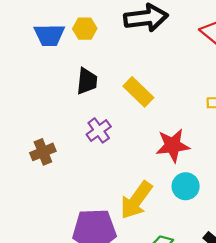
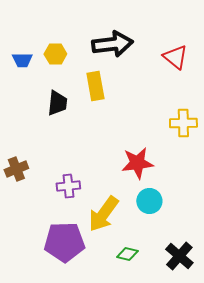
blue trapezoid: (49, 35) -> (22, 60), size x0.7
yellow rectangle: (138, 92) -> (95, 86), moved, turned 36
purple cross: (99, 130) -> (68, 186), moved, turned 30

